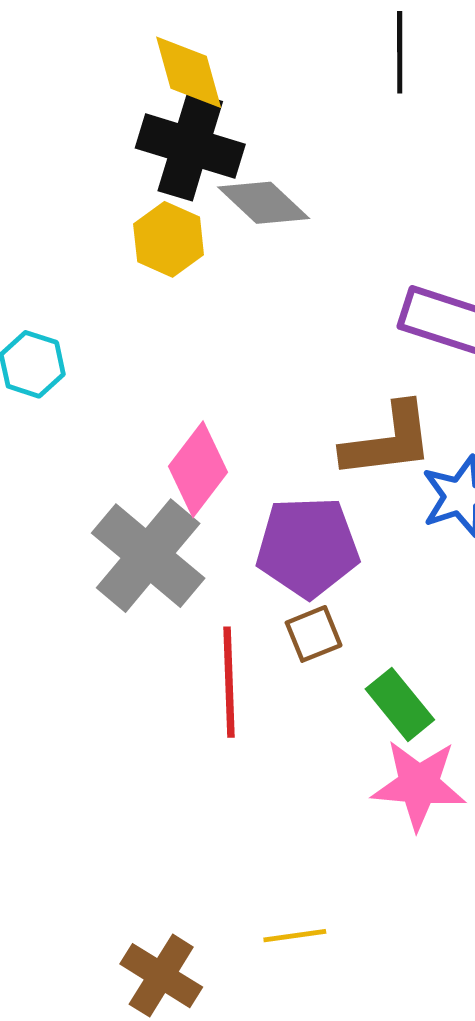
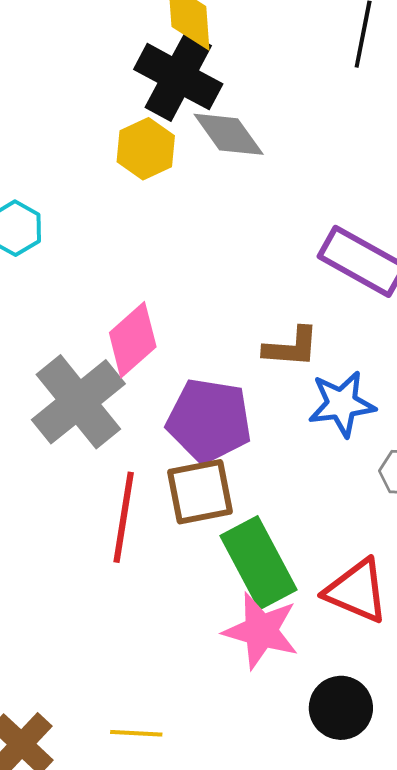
brown L-shape: (388, 441) -> (291, 347), size x0.7
brown square: (314, 634) -> (200, 492), size x1.5
green rectangle: (400, 704) -> (259, 563), size x1.5

